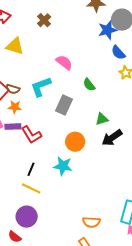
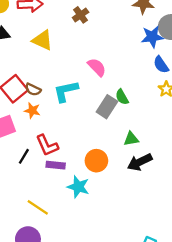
gray rectangle: (64, 105) -> (107, 107), moved
purple rectangle: (13, 127) -> (56, 165), moved
black line: (31, 169) -> (24, 156), moved

